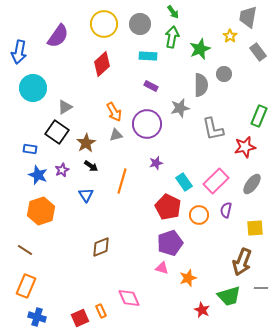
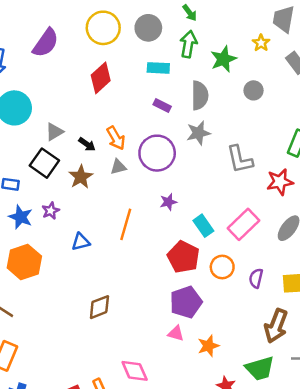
gray semicircle: (201, 85) -> (200, 95), moved
black arrow: (91, 166) -> (87, 144), moved
blue triangle: (86, 195) -> (81, 242), turned 49
purple semicircle: (226, 210) -> (256, 278), moved

